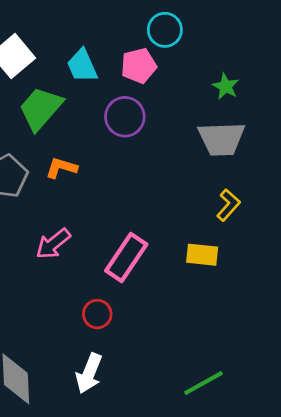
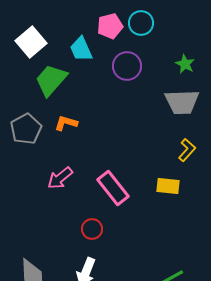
pink pentagon: (139, 66) -> (110, 26), moved
purple circle: (125, 117) -> (127, 66), moved
pink rectangle: (126, 257) -> (113, 188), turned -72

